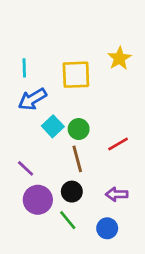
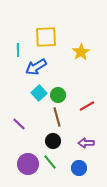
yellow star: (119, 58) -> (81, 52), moved
yellow square: (76, 75) -> (46, 37), moved
blue arrow: (32, 99) -> (36, 67), moved
purple circle: (38, 200) -> (28, 164), moved

